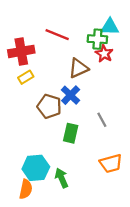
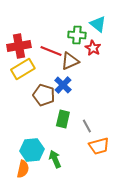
cyan triangle: (110, 27) -> (98, 24), turned 36
red line: (57, 35) -> (51, 51), moved
green cross: (97, 39) -> (77, 35), moved
yellow rectangle: (26, 77) -> (23, 69), size x1.6
gray line: (102, 120) -> (87, 126), moved

